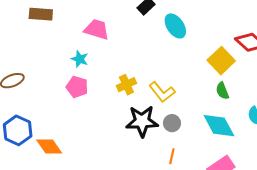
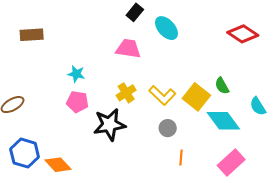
pink trapezoid: (97, 29) -> (128, 49), moved
yellow square: (221, 61) -> (196, 97), moved
black star: (142, 121) -> (109, 125), moved
gray circle: (172, 123) -> (168, 128), moved

